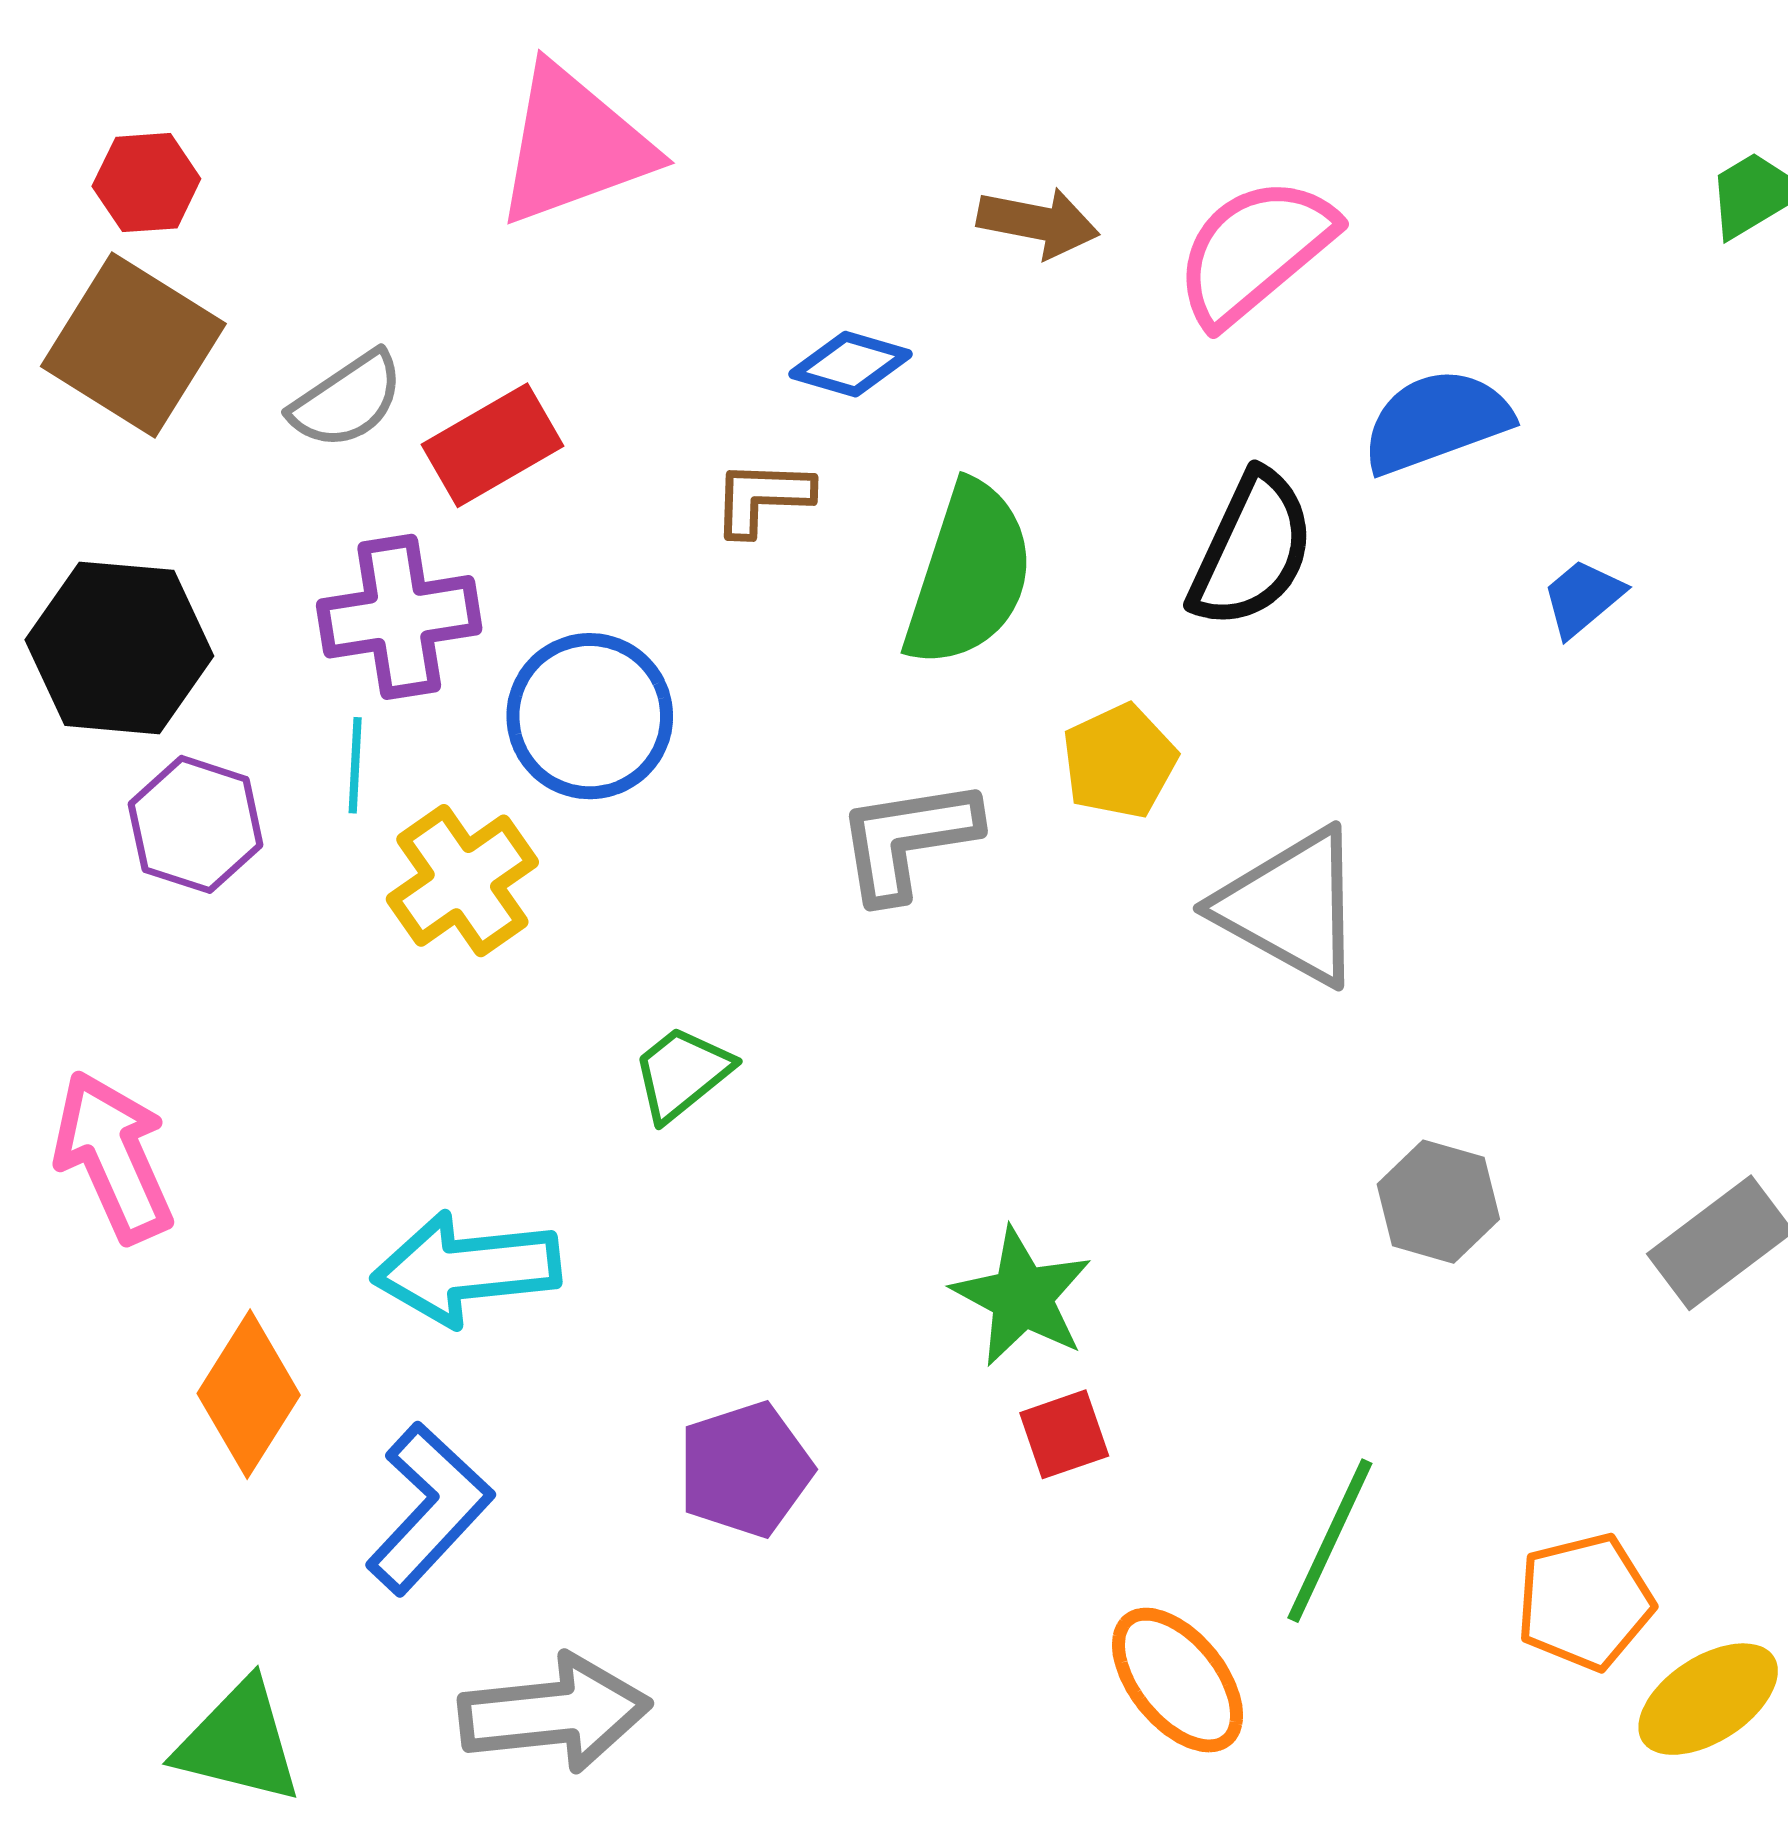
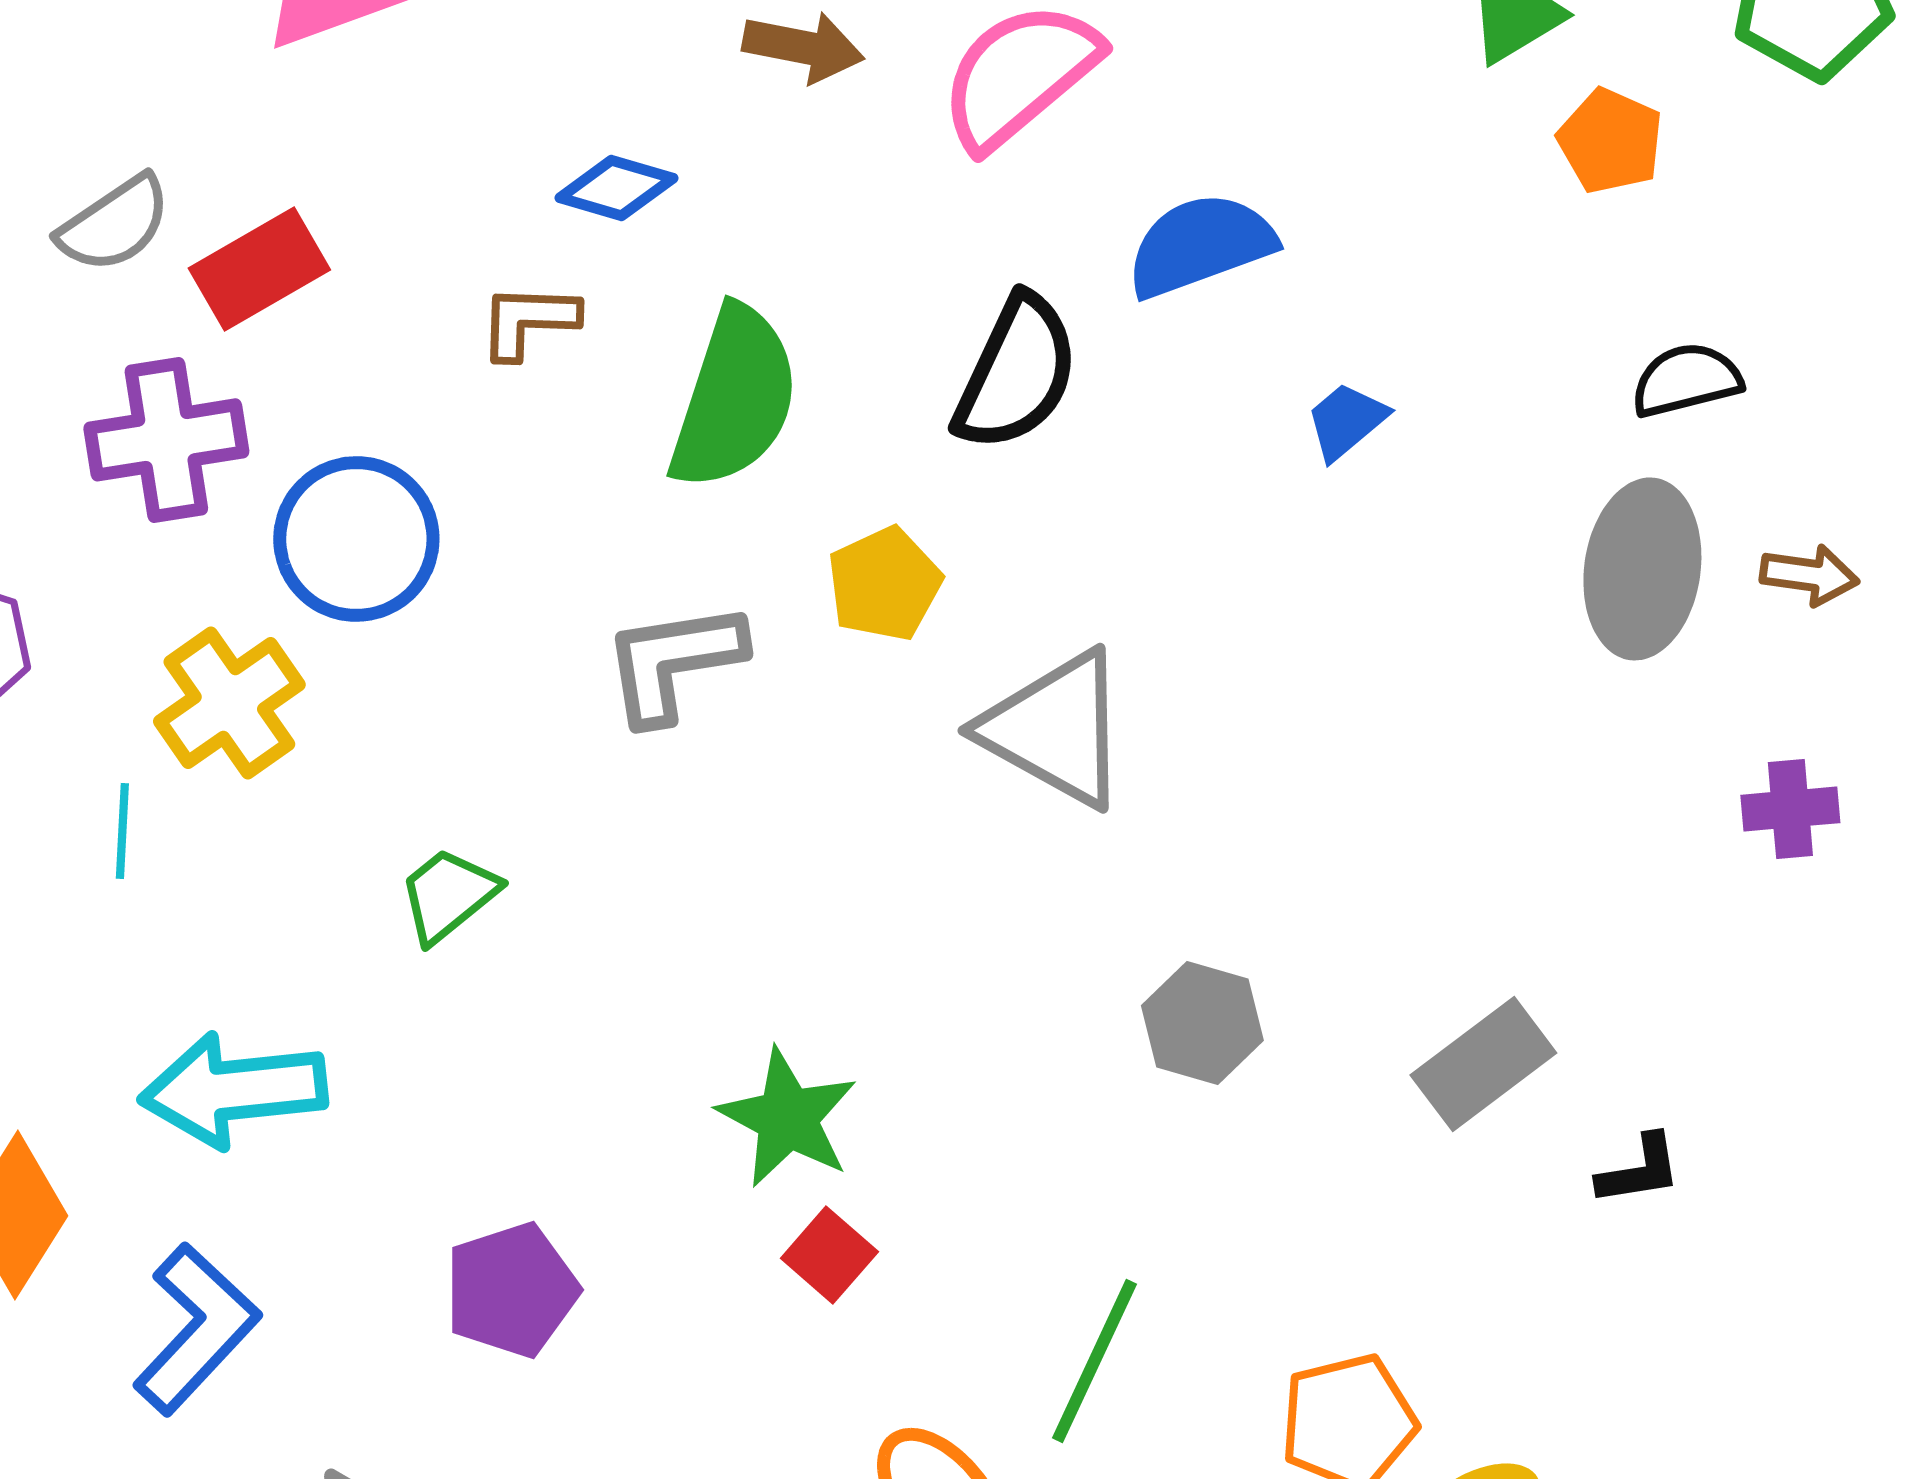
cyan line: (355, 765) -> (122, 831), moved
red square: (1064, 1434) -> (829, 1255), turned -30

